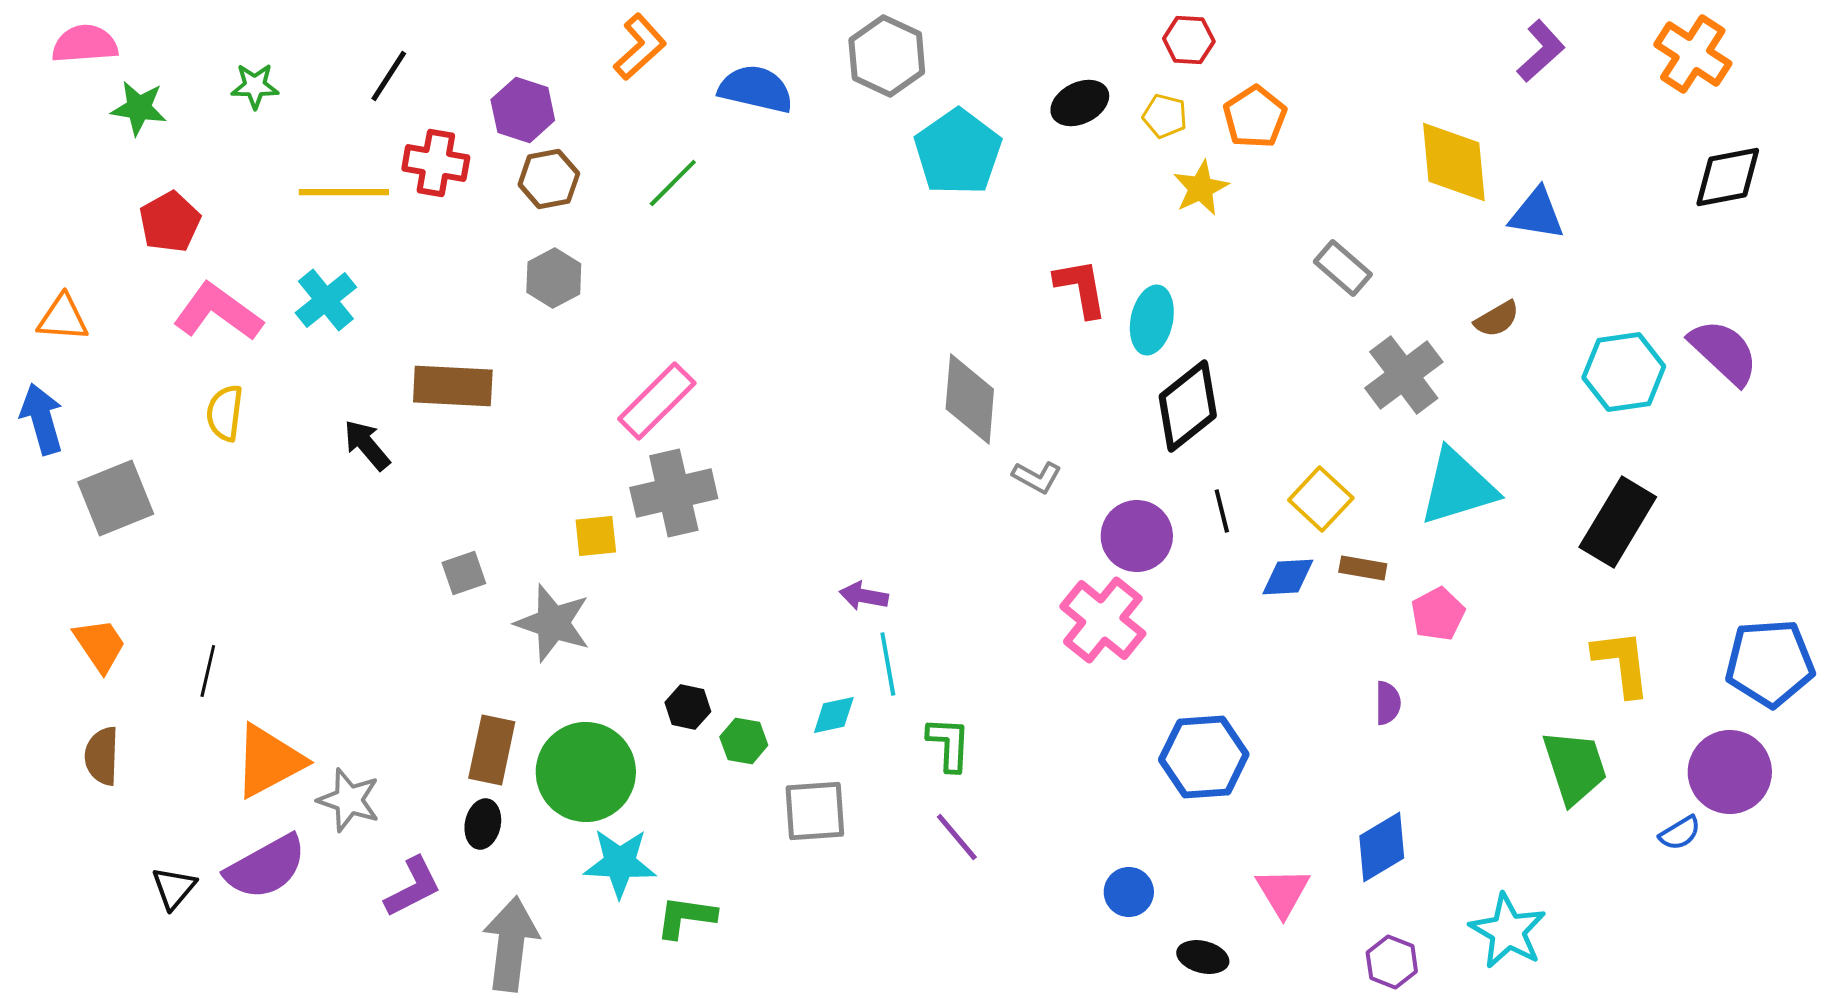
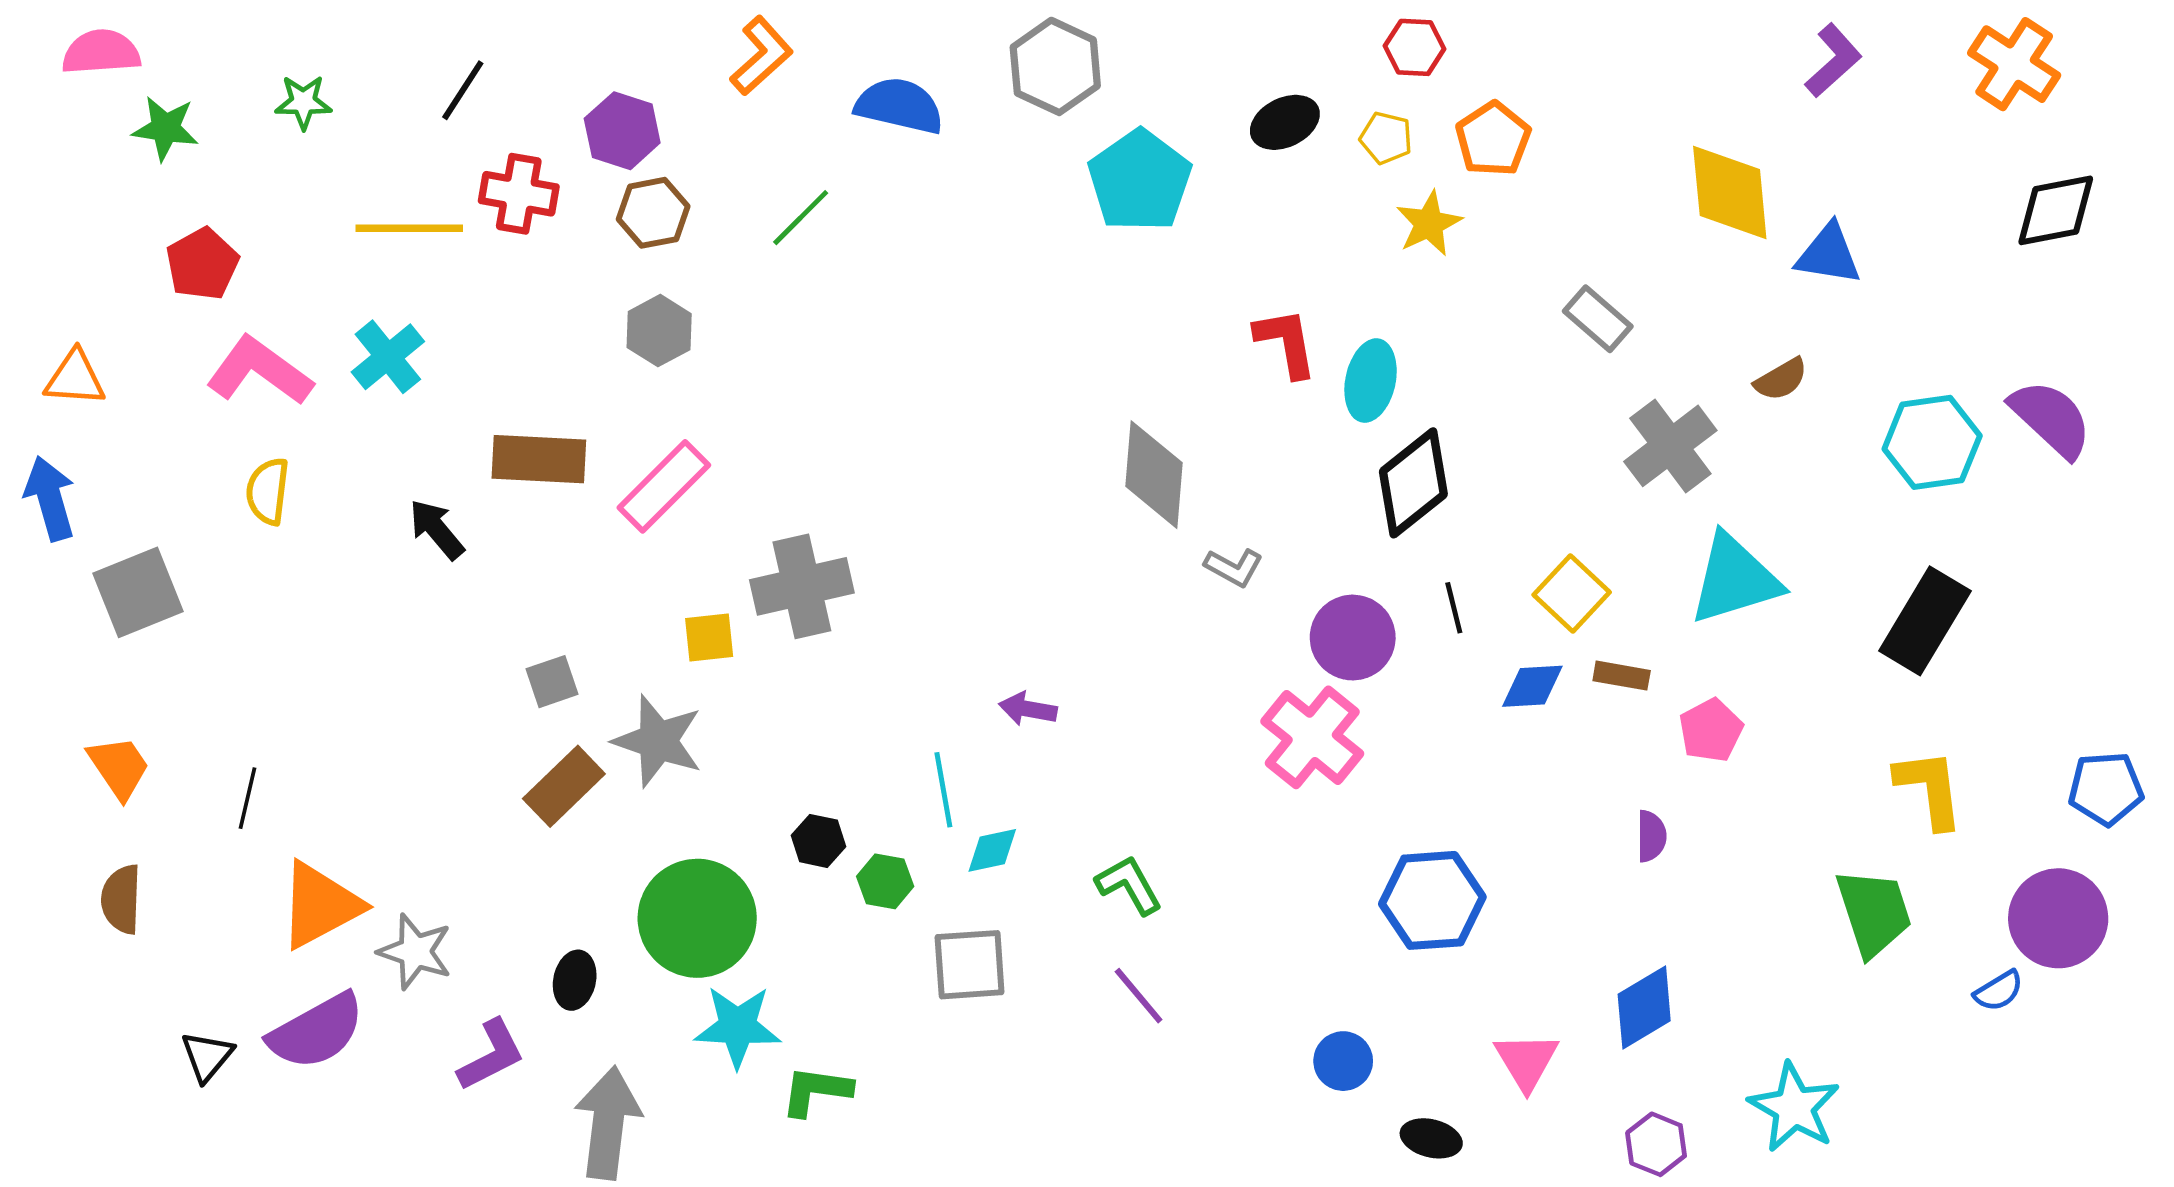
pink rectangle: (657, 401) -> (664, 486), moved
blue pentagon: (1770, 663) -> (2106, 789), size x0.7
cyan line: (888, 664) -> (943, 790), moved
green L-shape: (949, 744) -> (1129, 885), turned -32
brown rectangle: (492, 750) -> (564, 786), moved, turned 34

